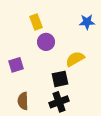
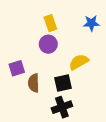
yellow rectangle: (36, 22) -> (50, 23), moved
brown semicircle: (23, 101) -> (34, 83), moved

